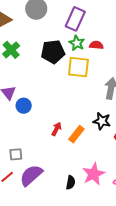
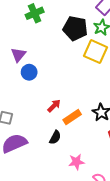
pink star: (94, 174) -> (76, 162), size x0.7
black semicircle: (71, 182) -> (55, 137), moved

